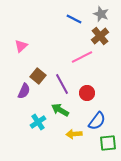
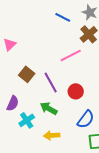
purple semicircle: (24, 91) -> (13, 103), moved
yellow arrow: (74, 134) -> (52, 135), moved

